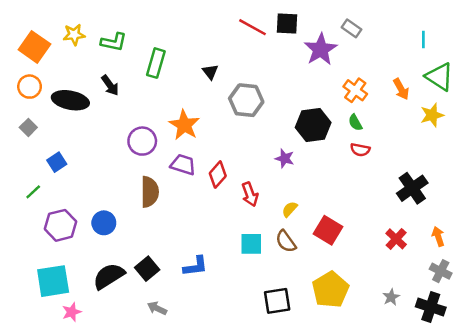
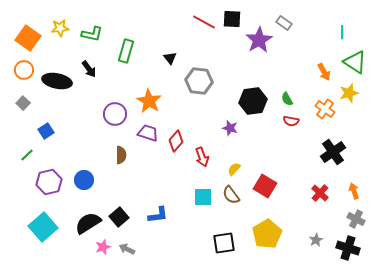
orange cross: (355, 90) -> (325, 109), moved
brown semicircle: (150, 192) -> (121, 155), size x0.7
cyan square: (53, 281) -> (43, 227), turned -32
pink star: (72, 312) -> (103, 247), moved

